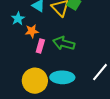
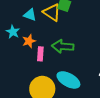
cyan ellipse: (62, 77) -> (68, 80), turned 40

